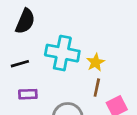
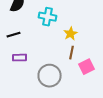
cyan cross: (62, 53) -> (48, 17), moved, size x0.7

